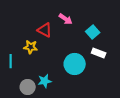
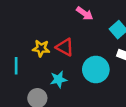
red triangle: (45, 30) -> (65, 47), moved
cyan star: (45, 81) -> (59, 79), moved

